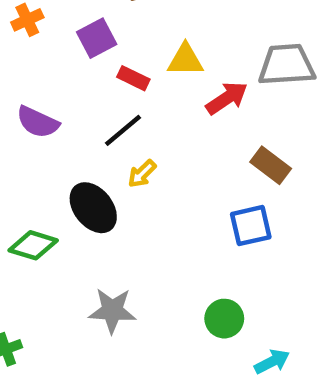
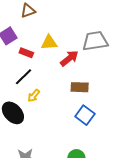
brown rectangle: (271, 165) -> (80, 87), moved, turned -30
blue square: (251, 226) -> (85, 115), turned -36

